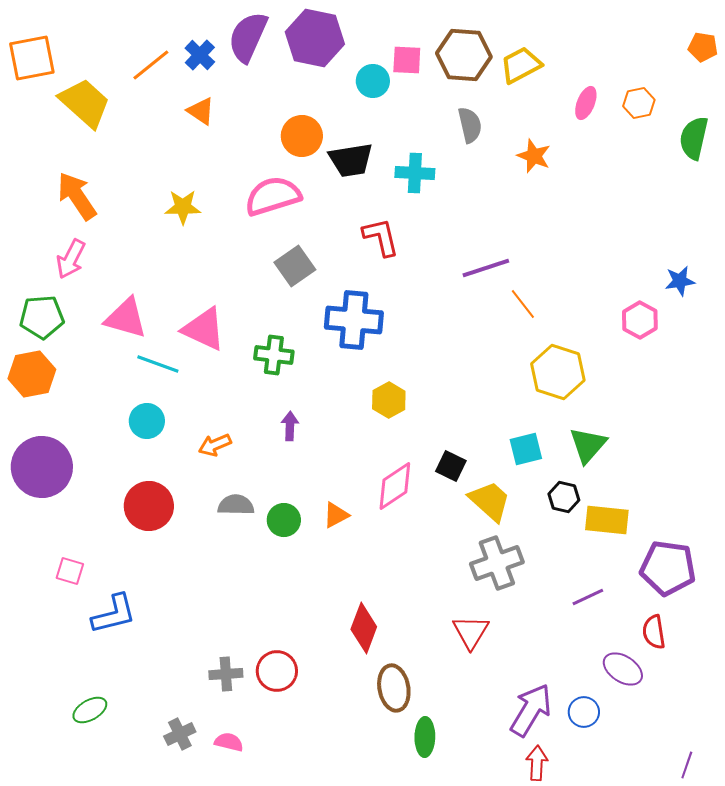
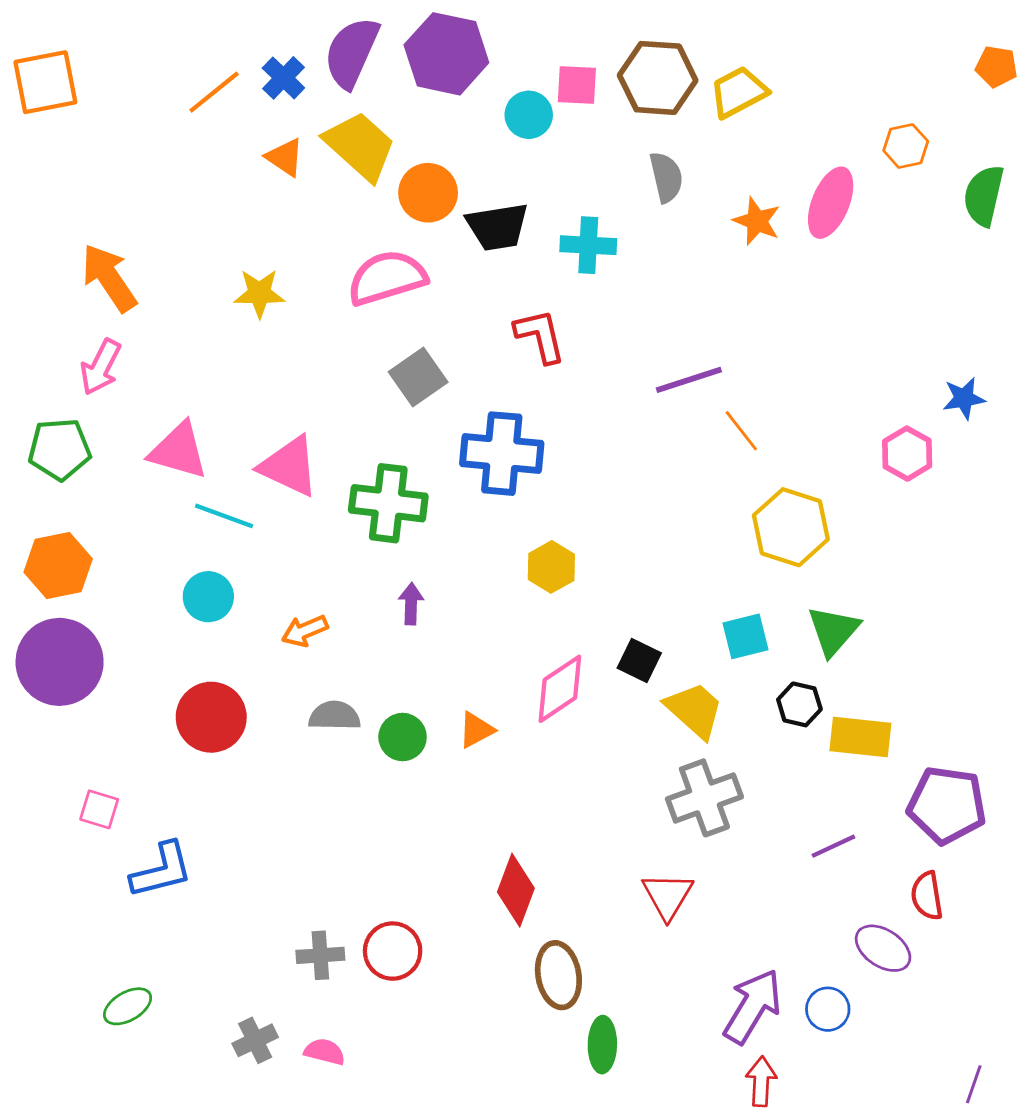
yellow trapezoid: (85, 103) -> (360, 146), moved
pink ellipse: (586, 103) -> (831, 203), moved, size x1.5
green cross: (274, 355) -> (388, 503), size x1.4
orange hexagon: (32, 374) -> (58, 566), moved

